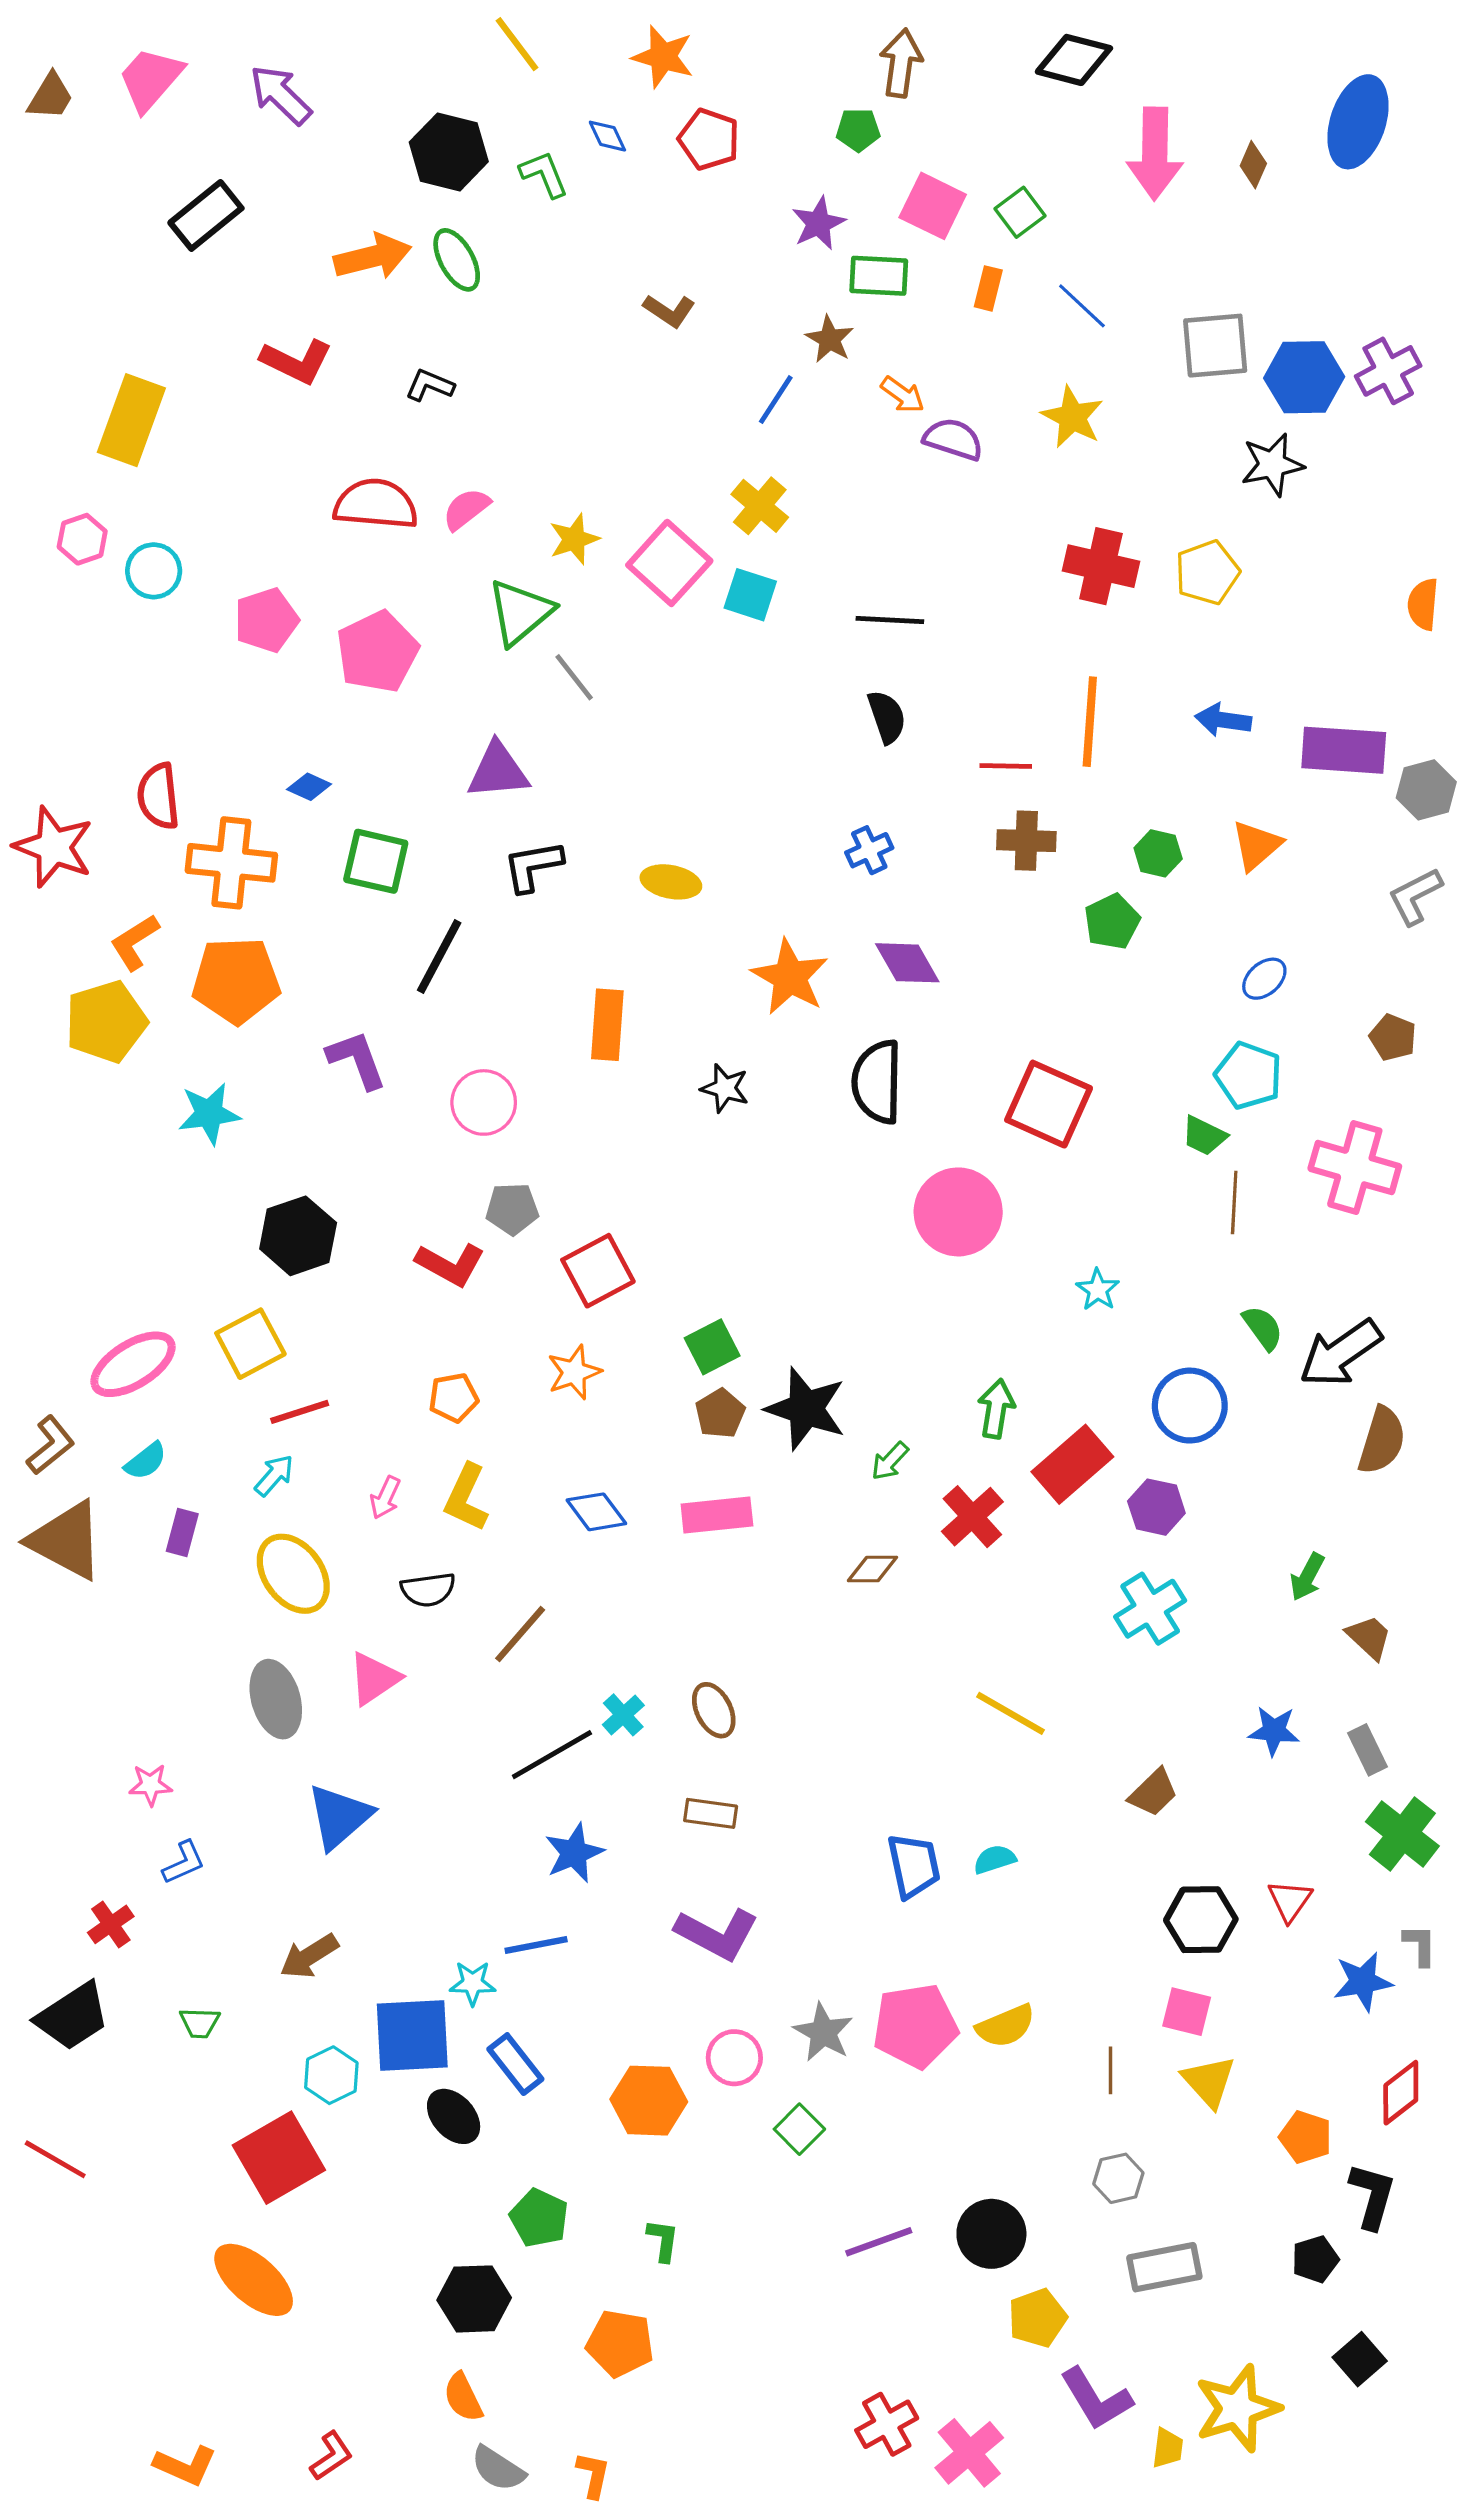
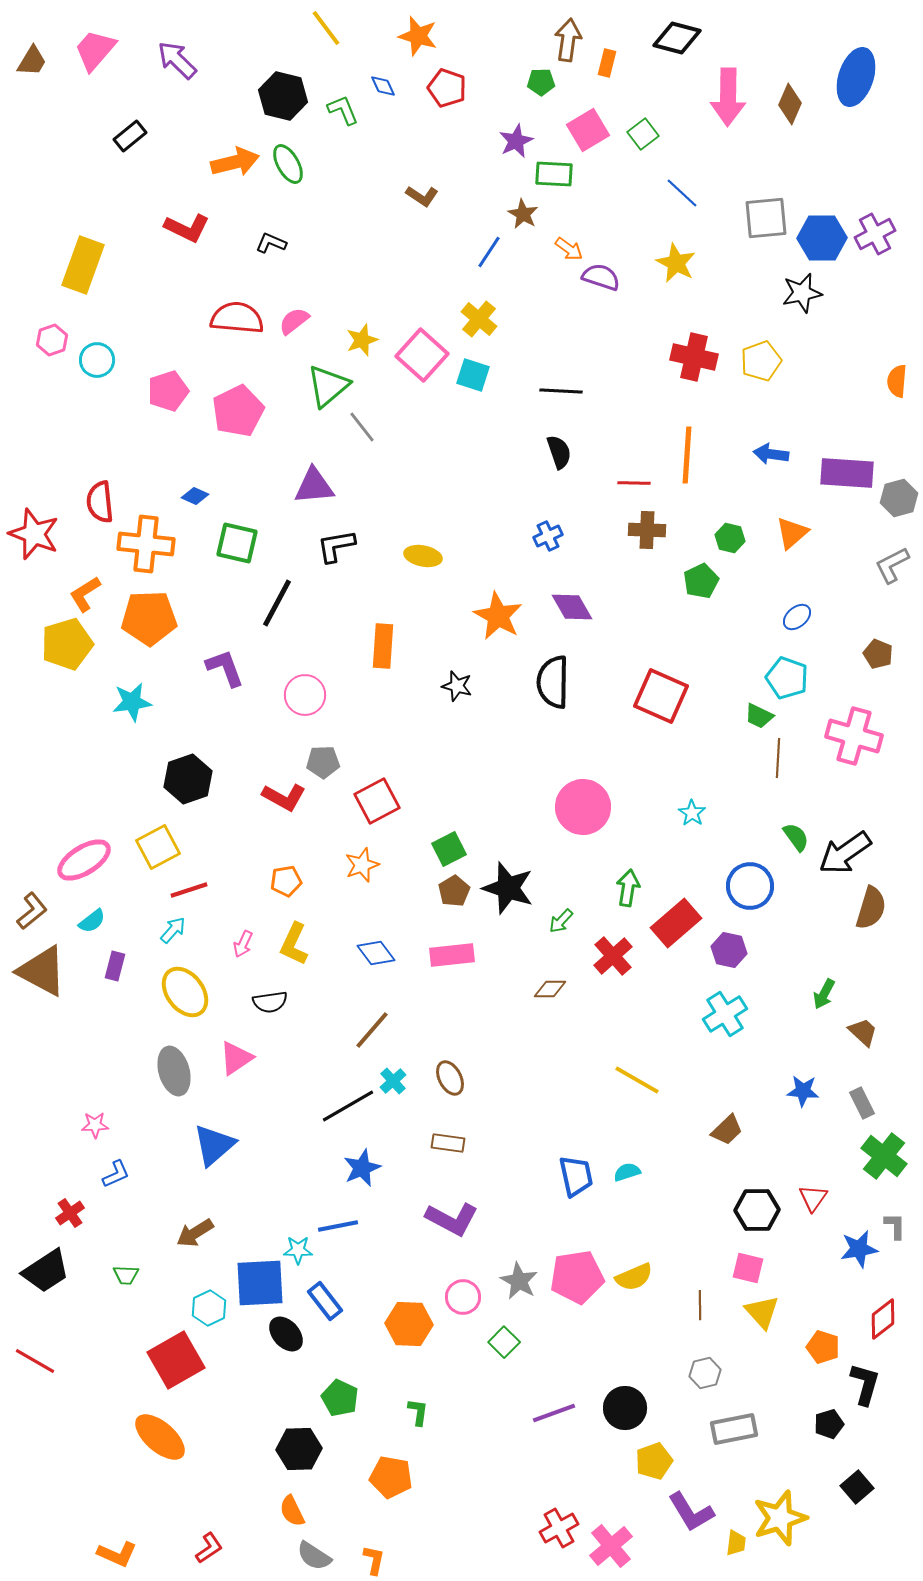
brown diamond: (1253, 165) -> (790, 104), size x1.4
pink square: (933, 206) -> (588, 130), turned 33
black rectangle: (206, 215) -> (130, 136), size x0.7
orange rectangle: (988, 288) -> (607, 63), moved
pink circle: (958, 1212) -> (583, 807), moved
brown line: (520, 1634) -> (372, 1030), moved

